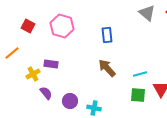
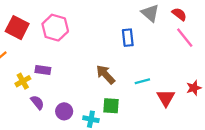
red square: (28, 26) -> (17, 28), size x1.5
blue rectangle: (107, 35) -> (128, 38), moved
green square: (138, 95) -> (111, 106), moved

